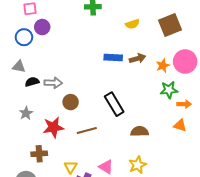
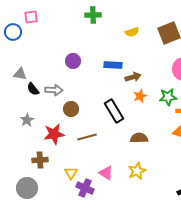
purple circle: (42, 27) -> (73, 61), moved
blue circle: (24, 37) -> (13, 32), moved
brown arrow: (137, 58) -> (133, 77), moved
orange star: (163, 66) -> (140, 96), moved
black semicircle: (32, 82) -> (33, 89), turned -112

